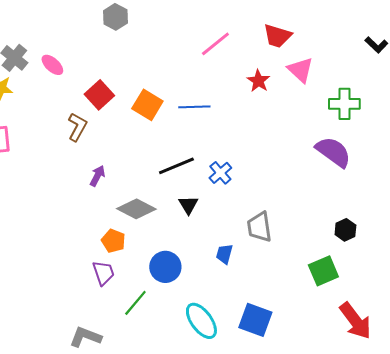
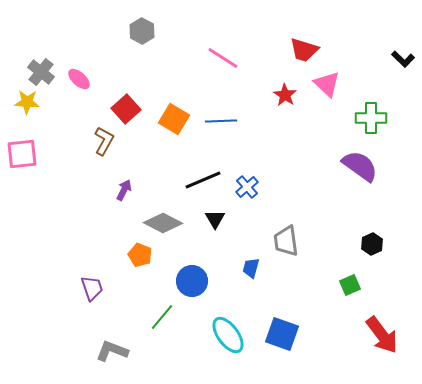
pink line: (215, 44) -> (223, 58), moved, turned 72
green square: (323, 271) -> (350, 285), size x0.7
purple trapezoid: (103, 273) -> (92, 288), moved

